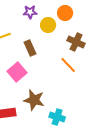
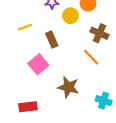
brown star: (34, 100) -> (68, 87), moved
cyan cross: (57, 117) -> (104, 101), moved

